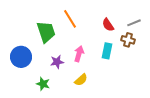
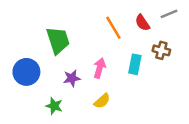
orange line: (70, 19) -> (113, 28), moved
gray line: (134, 23) -> (169, 14), moved
red semicircle: (108, 25) -> (142, 23), moved

